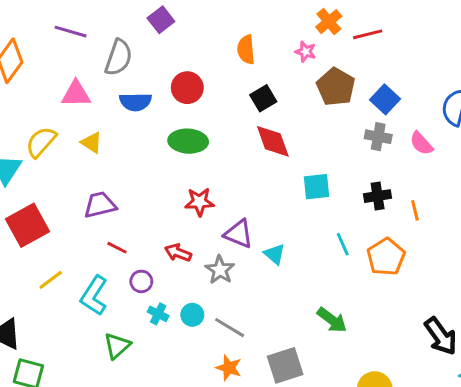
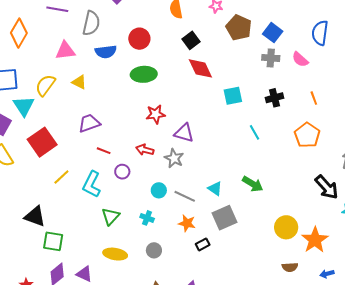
orange line: (415, 210) -> (314, 98), moved
cyan triangle: (275, 254) -> (215, 189), moved
orange pentagon: (386, 257) -> (307, 135), moved
cyan cross: (158, 314) -> (147, 218), moved

